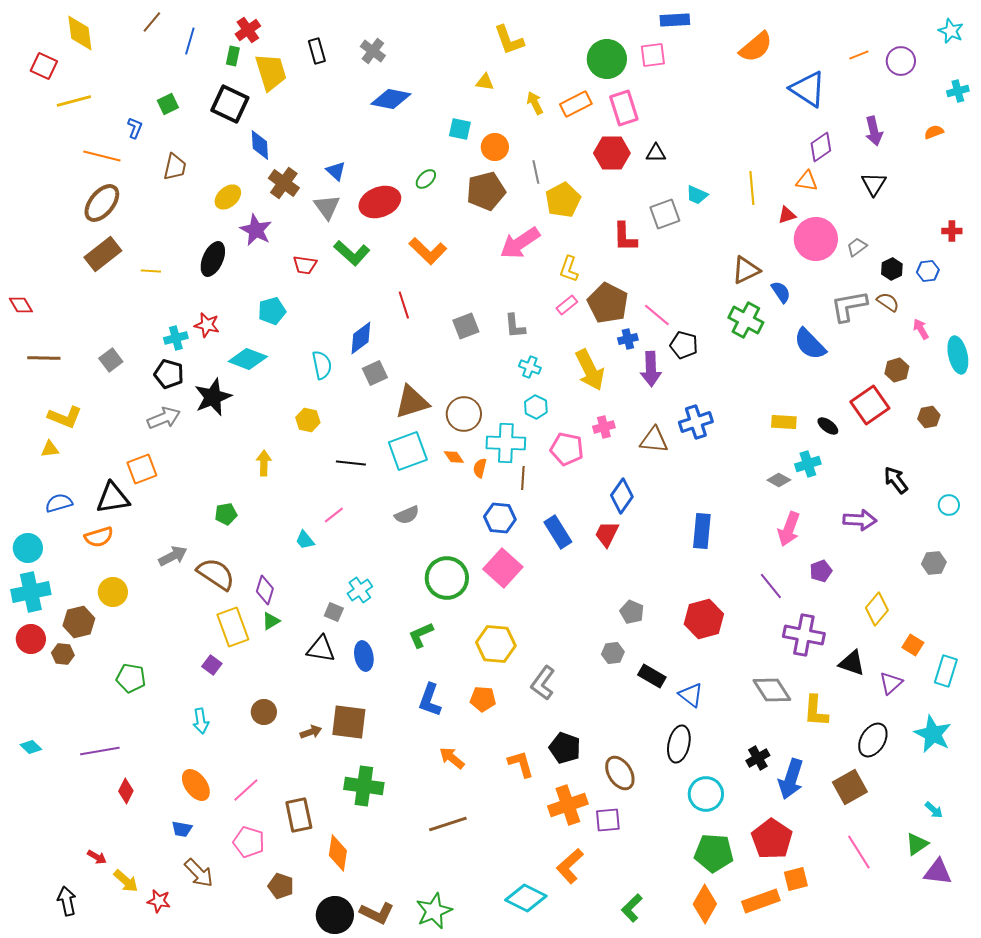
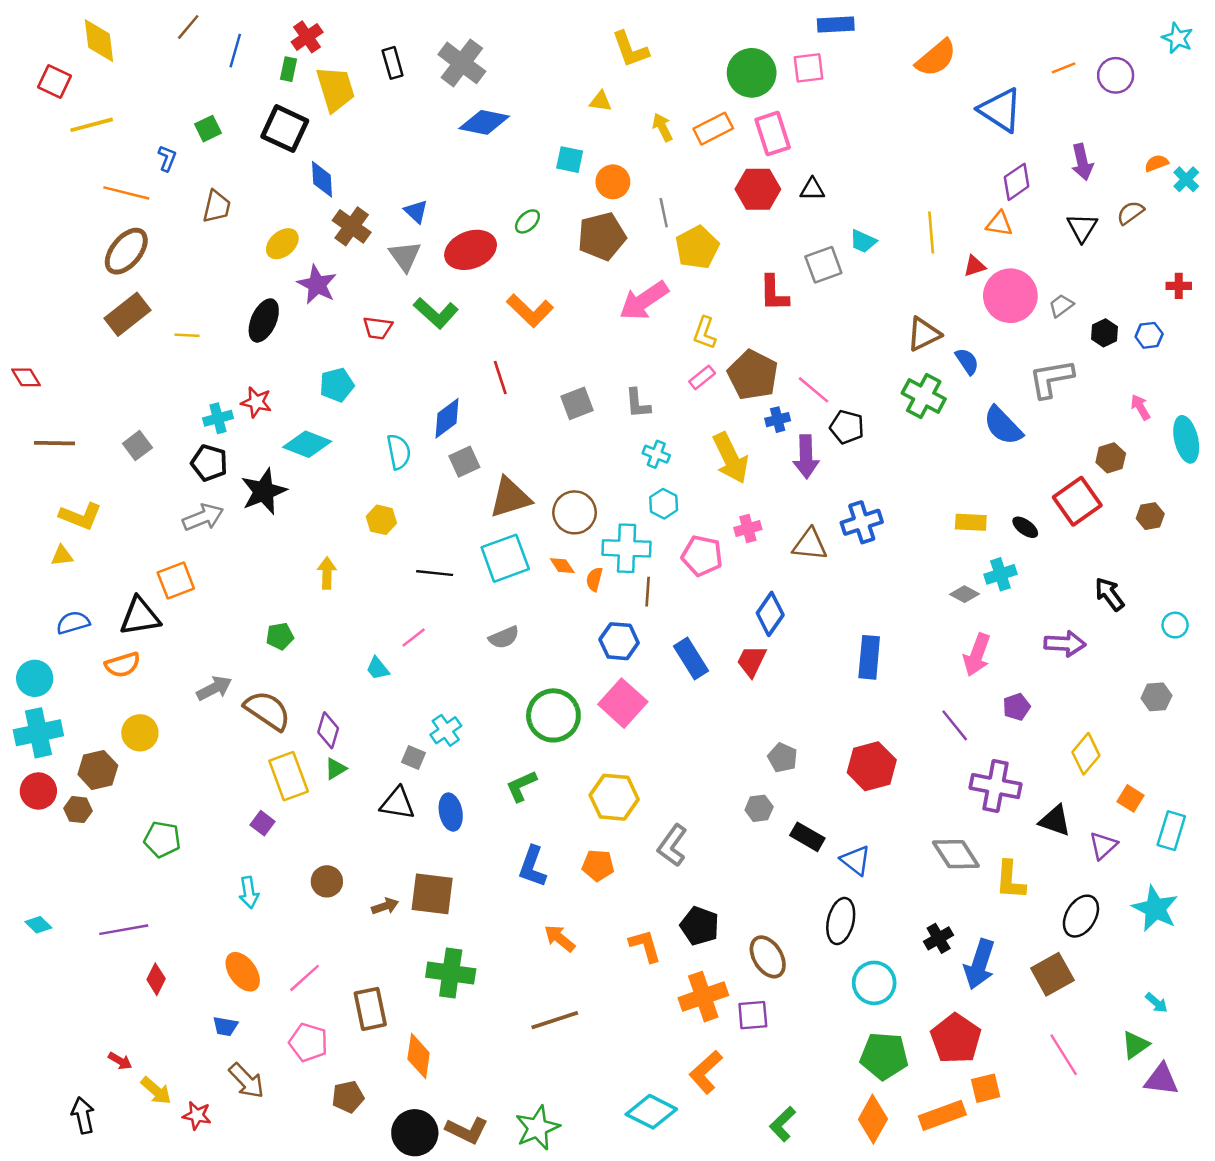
gray cross: (373, 51) -> (462, 63), size x1.5
cyan cross: (958, 91) -> (1186, 179), moved, turned -30
brown semicircle: (888, 302) -> (1130, 213), moved, turned -70
brown pentagon: (281, 886) -> (348, 1097), turned -30

